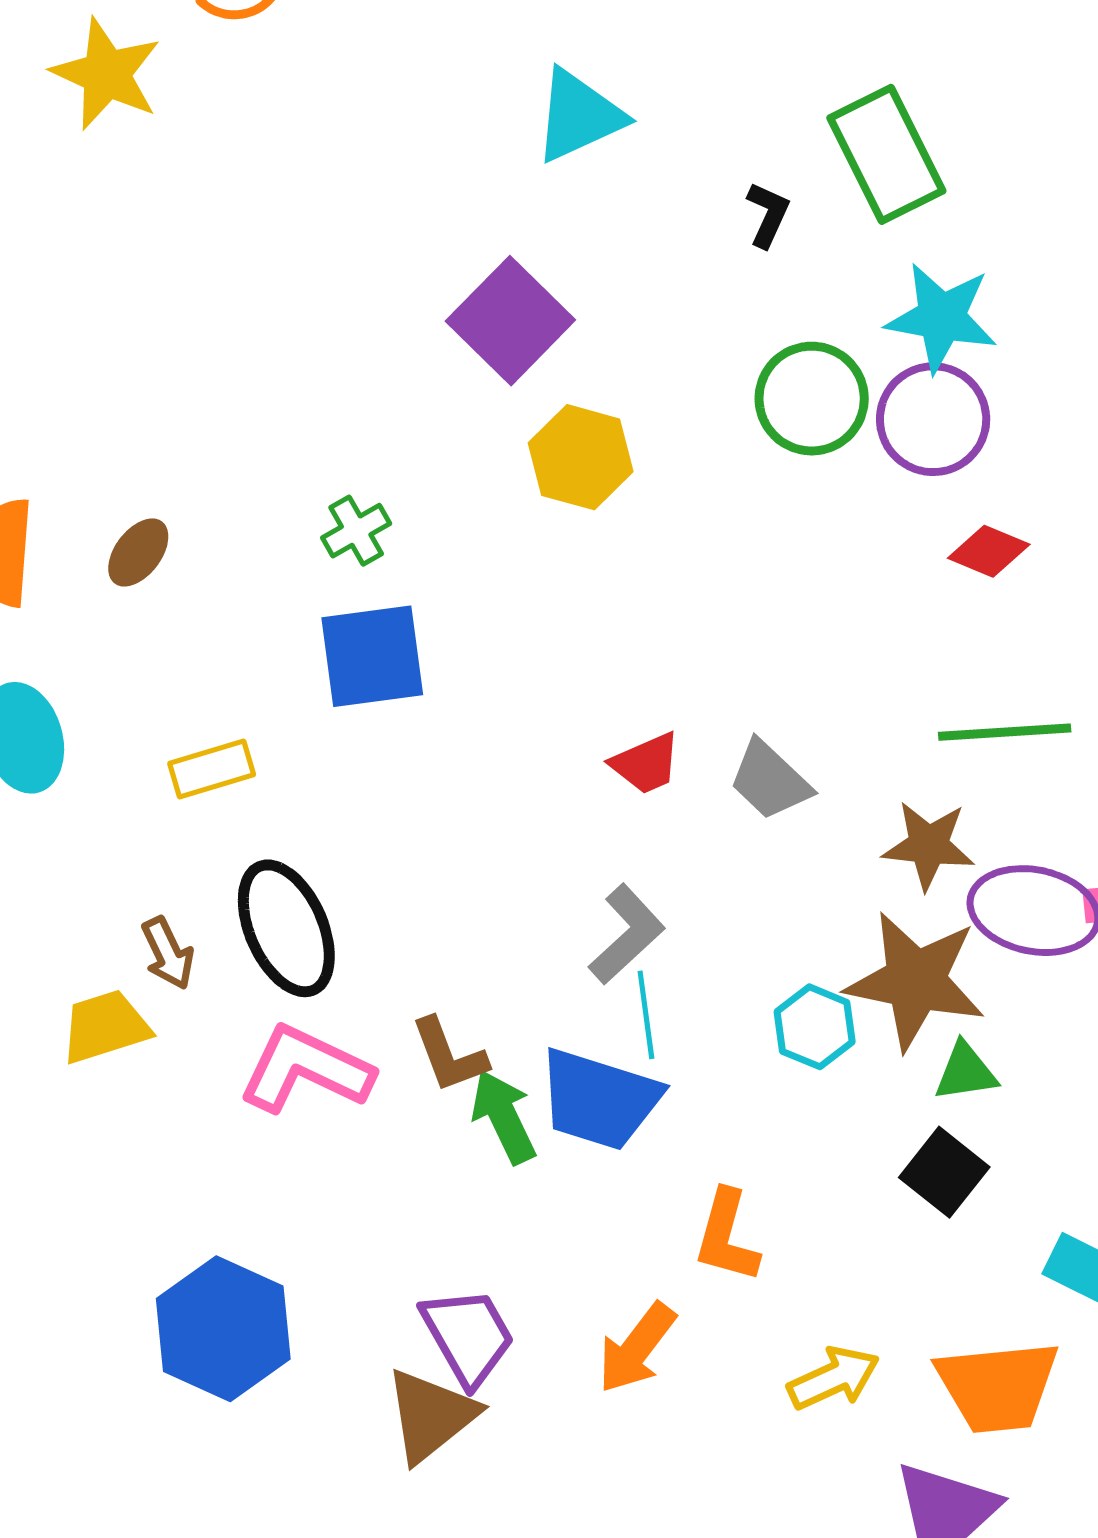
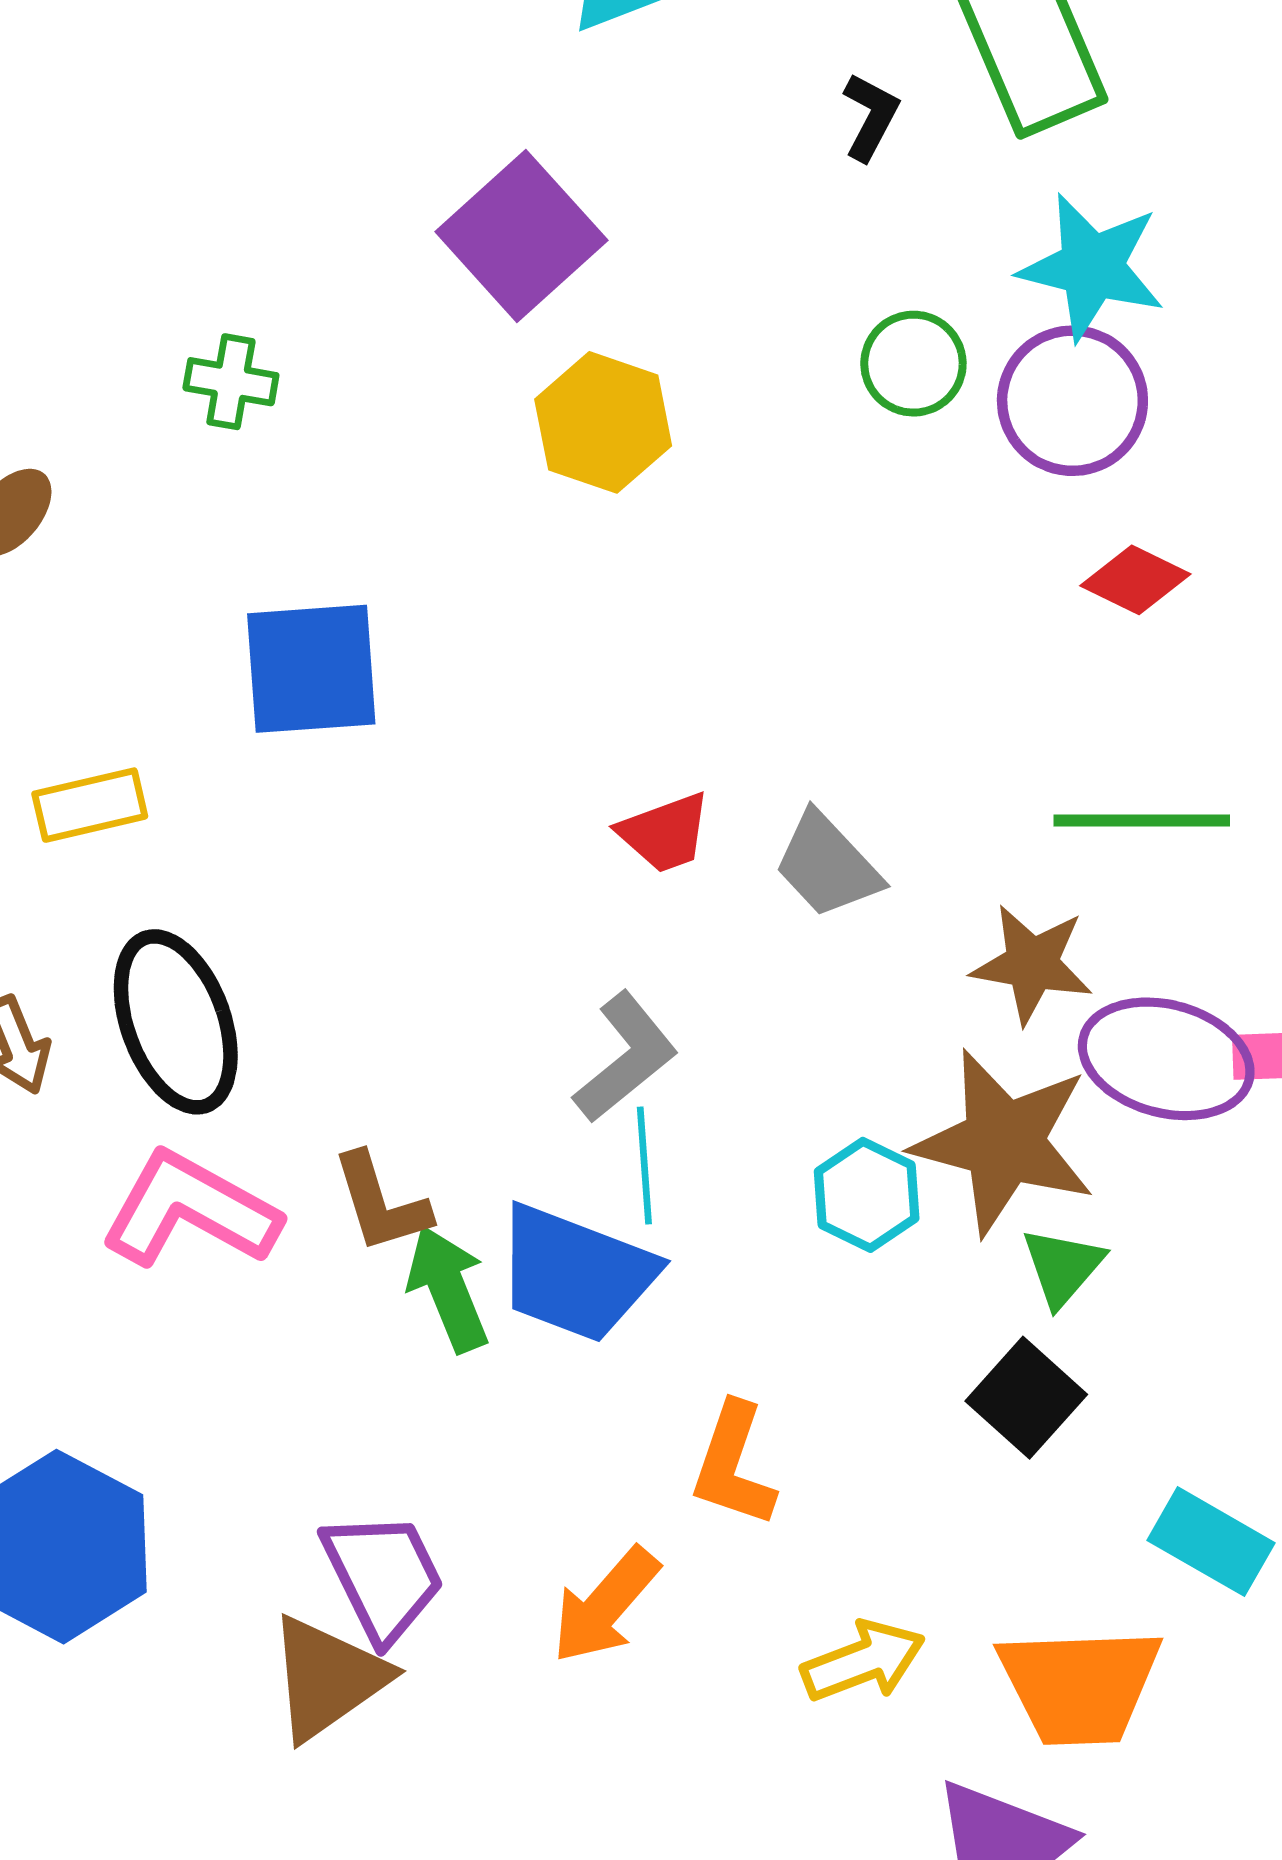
green circle: (812, 399) -> (913, 364), size x0.7
green cross: (356, 531) -> (231, 382), moved, turned 36
green triangle: (966, 1072) -> (1063, 1267), turned -44

